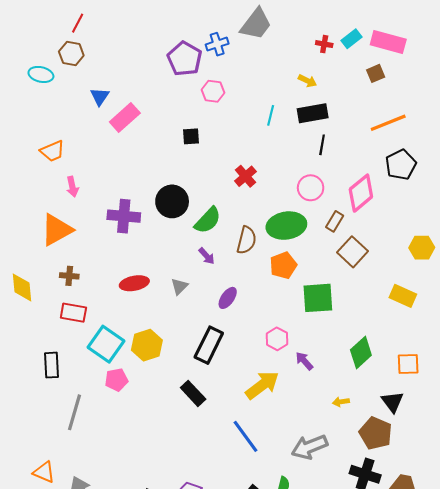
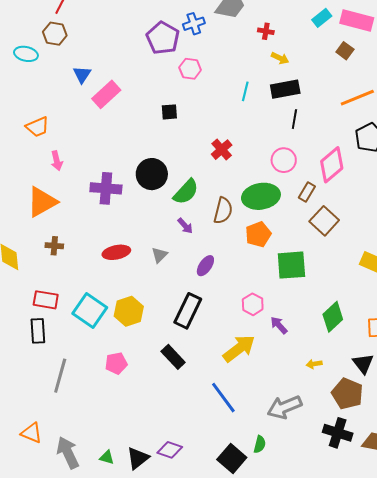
red cross: (324, 44) -> (266, 31), moved
brown square: (376, 73) -> (345, 51), turned -30
red rectangle: (73, 313) -> (46, 300), moved
pink pentagon: (116, 380) -> (116, 363), moved

